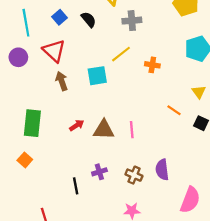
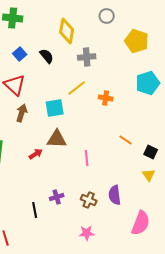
brown arrow: (62, 81) -> (22, 113), turned 36
yellow triangle: (199, 92) -> (149, 175), moved
brown triangle: (104, 130) -> (57, 139), moved

